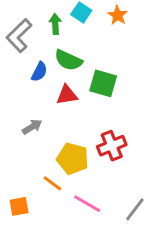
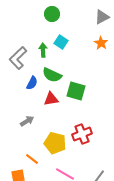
orange star: (118, 15) -> (101, 43), moved
orange line: (52, 183) -> (32, 159), moved

